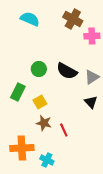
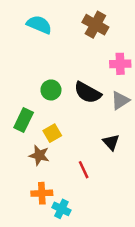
pink cross: (92, 36) -> (120, 64), moved
black triangle: (91, 102) -> (111, 142), moved
brown star: (44, 123) -> (39, 155), moved
orange cross: (22, 148) -> (42, 193), moved, size x0.7

